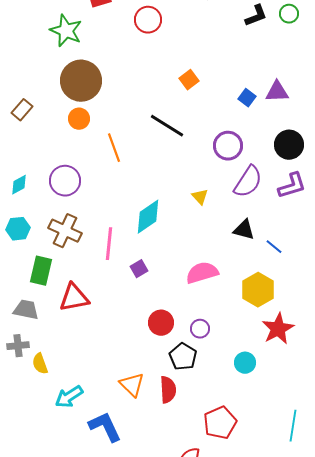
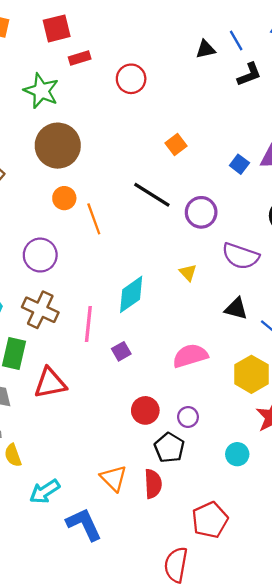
orange circle: (79, 119) -> (64, 198), moved
purple circle: (228, 146) -> (201, 212), moved
purple semicircle: (248, 182) -> (241, 256), turned 76

